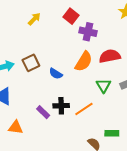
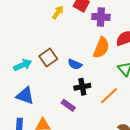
yellow arrow: (34, 19) -> (58, 12), moved
black cross: (61, 106) -> (82, 87), moved

